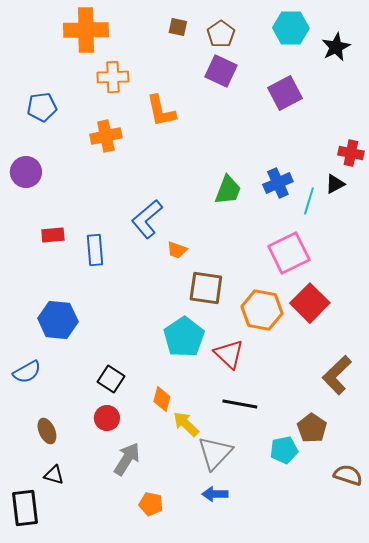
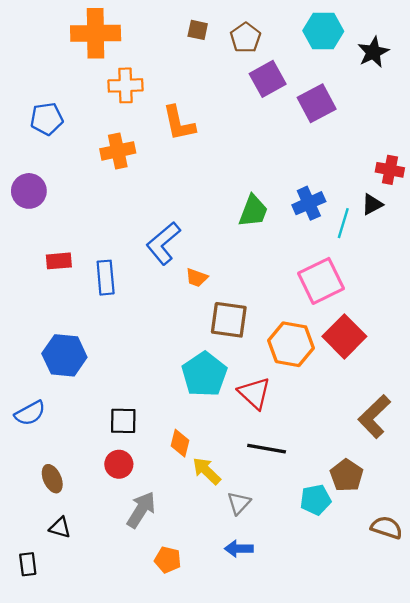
purple square: (221, 71) -> (268, 79), moved, turned 36
black square: (111, 379) -> (123, 421), turned -32
gray triangle: (215, 453) -> (239, 503), size x0.6
black rectangle: (25, 508) -> (28, 564), size x0.6

